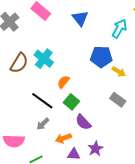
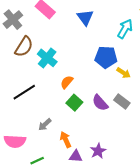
brown semicircle: (19, 63) -> (24, 47), moved
black line: (42, 101) -> (24, 92), moved, turned -70
purple semicircle: (83, 122) -> (100, 103), moved
orange arrow: (63, 138) -> (66, 140), turned 84

